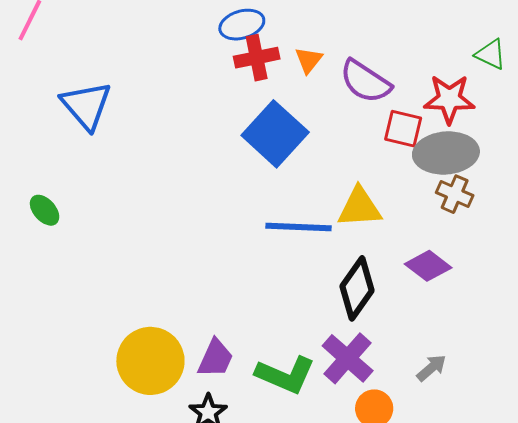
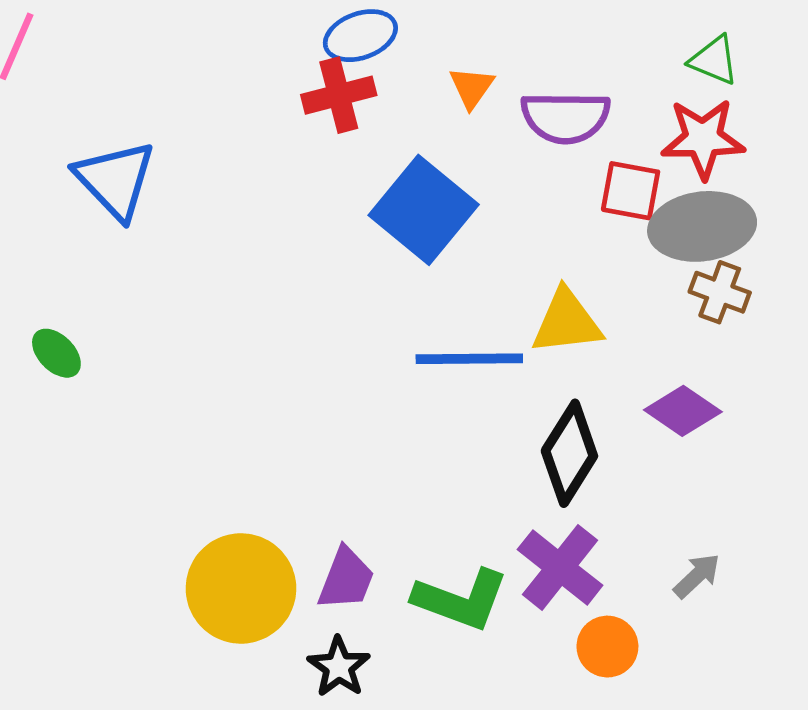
green triangle: (491, 54) -> (714, 60), moved
red cross: (257, 58) -> (339, 95), moved
purple semicircle: (365, 81) -> (566, 117), turned -30

